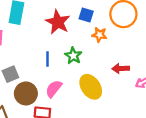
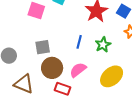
yellow ellipse: (91, 87) -> (112, 76), turned 70

